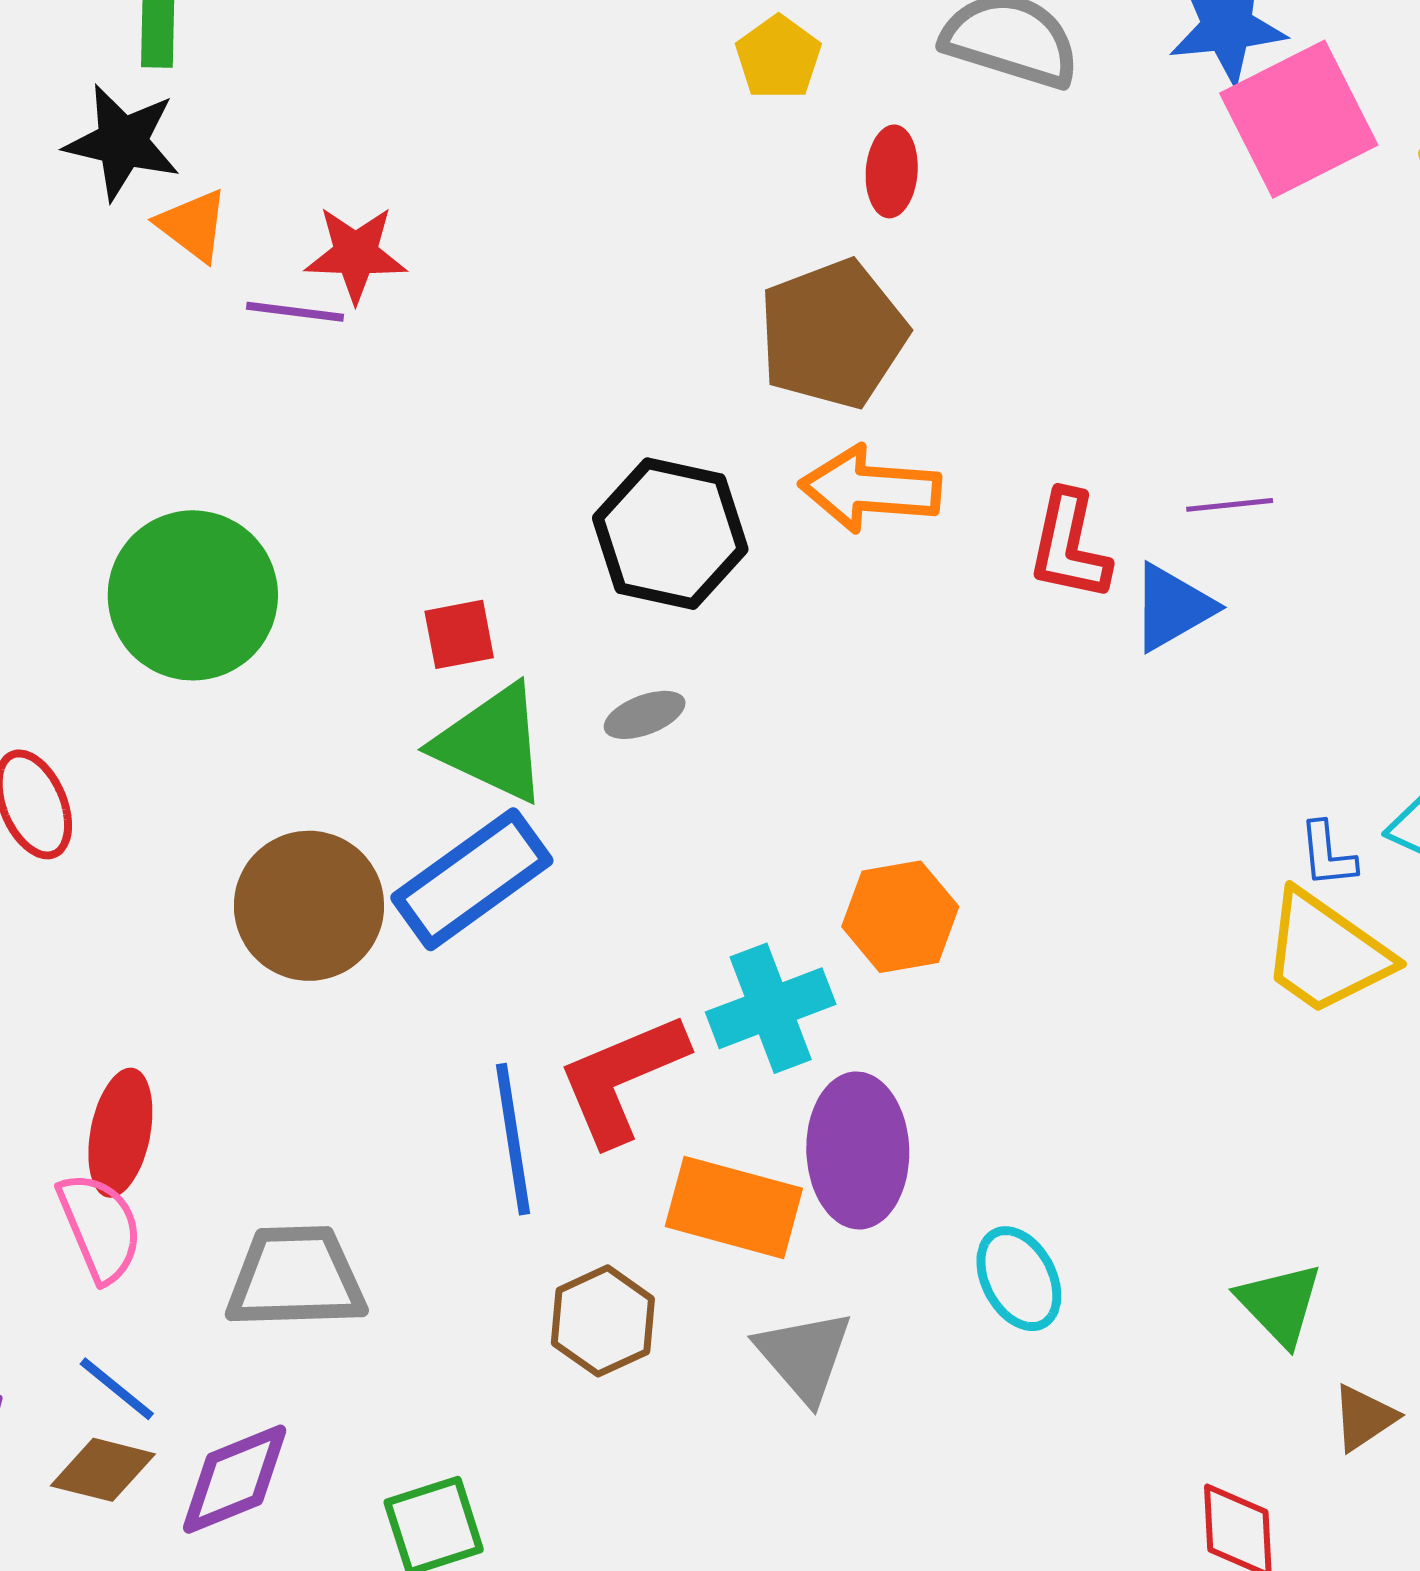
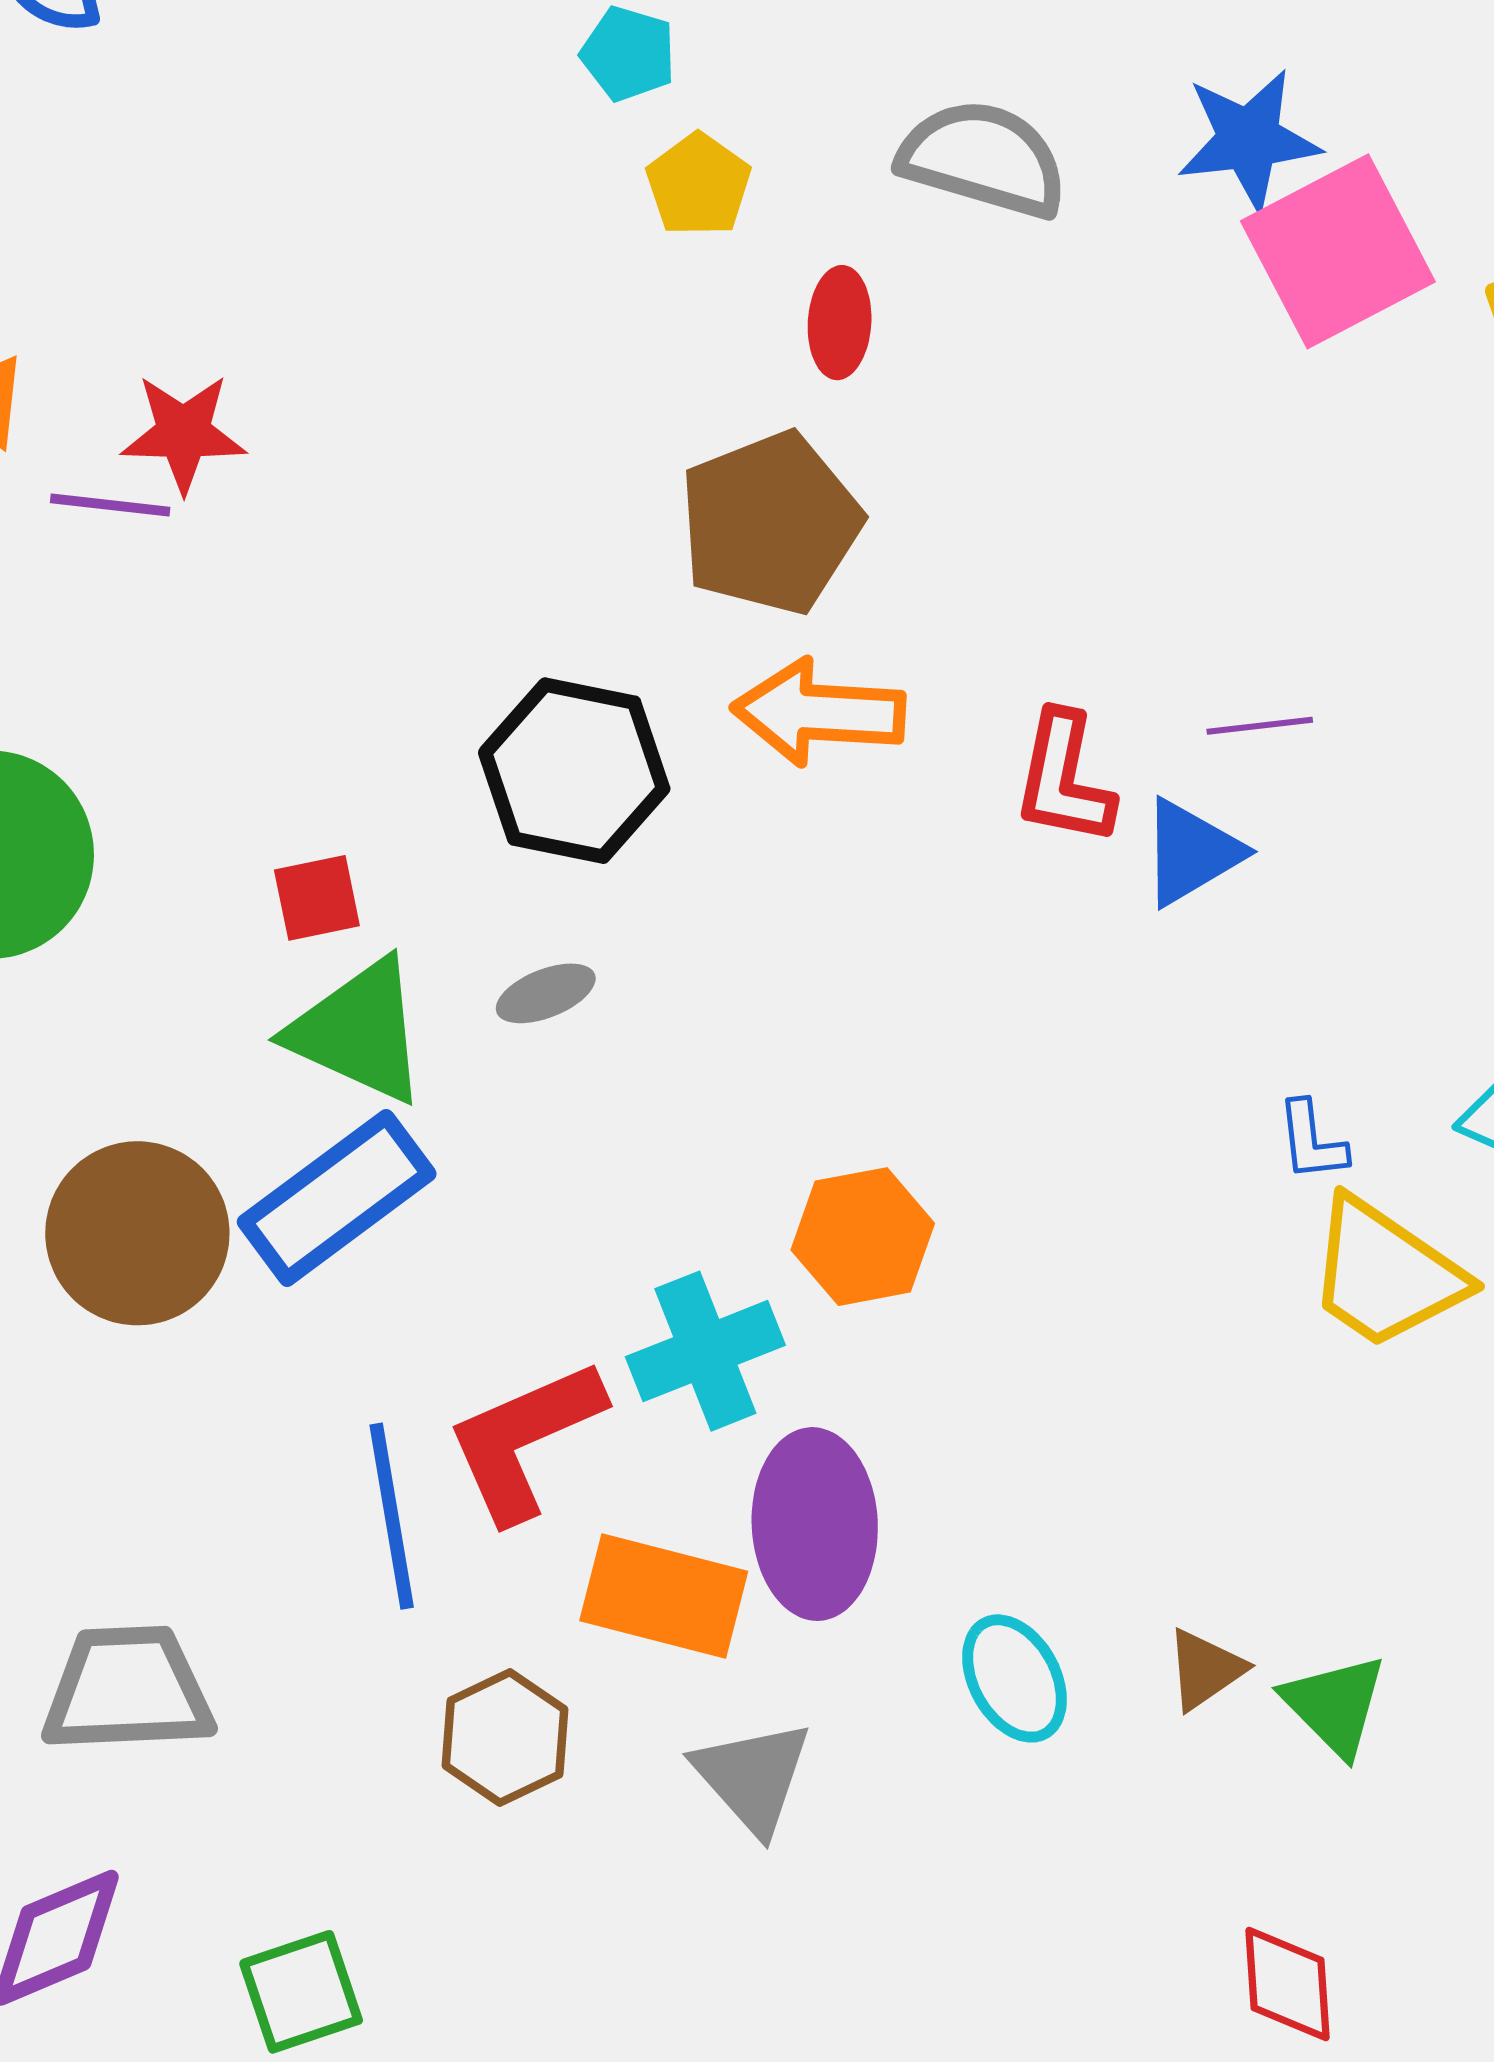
blue L-shape: (1327, 854) -> (1312, 1141), moved
brown triangle: (1364, 1418) -> (1205, 1669), moved

